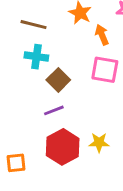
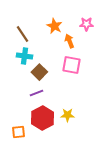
brown line: (33, 25) -> (22, 34), turned 42
orange square: (16, 163) -> (18, 132), moved

